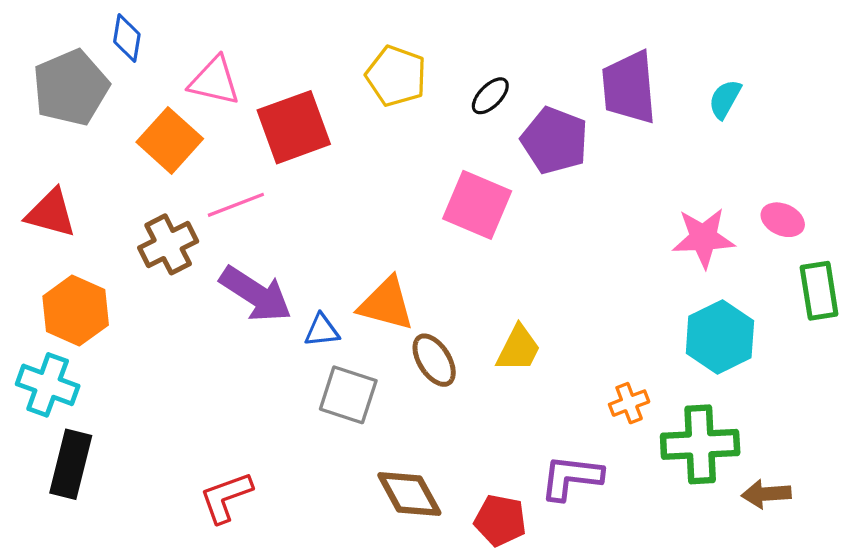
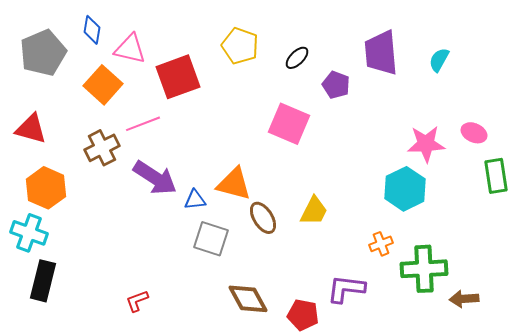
blue diamond: (127, 38) -> (92, 30), moved
purple pentagon: (555, 140) -> (336, 85), size x0.7
cyan hexagon: (720, 337) -> (405, 189), moved
red L-shape: (226, 497) -> (137, 301), size x0.7

